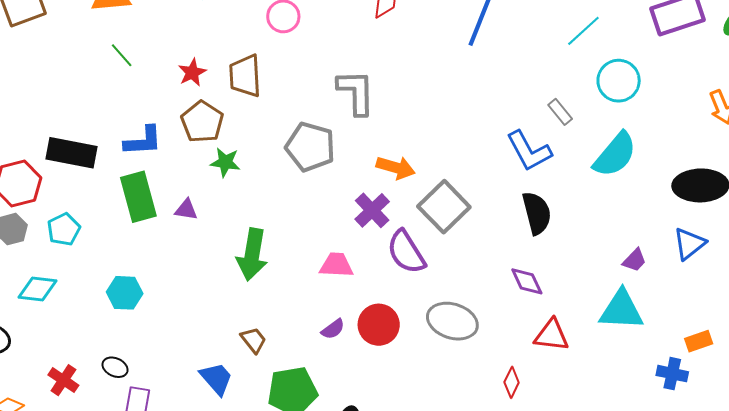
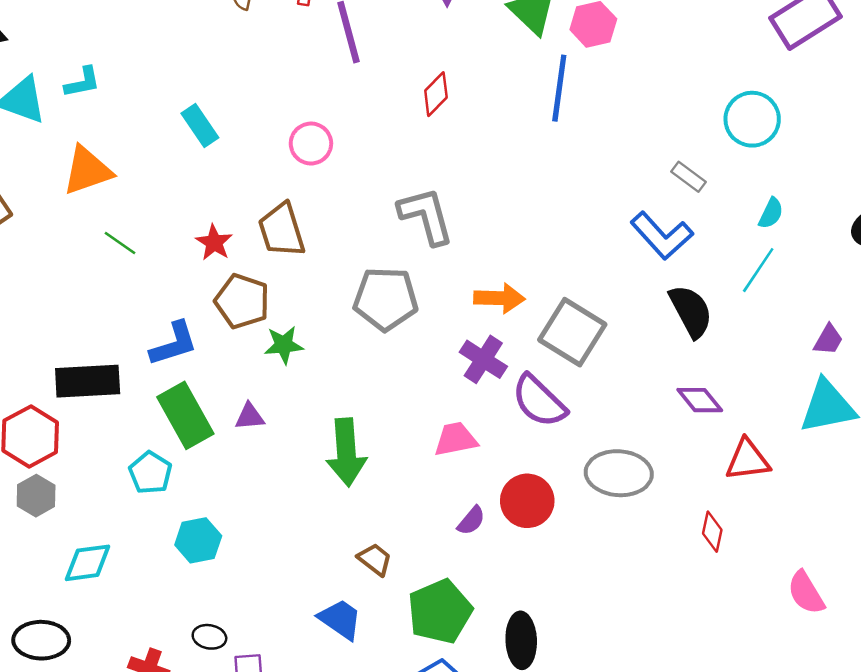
cyan line: (583, 31) -> (758, 270), moved
cyan semicircle: (615, 155) -> (771, 213), size x0.5
cyan pentagon: (64, 229) -> (150, 473), moved

